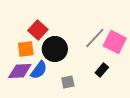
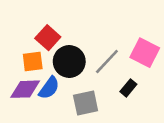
gray line: (95, 38) -> (107, 62), moved
gray square: (68, 82) -> (86, 103), size x1.5

